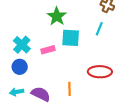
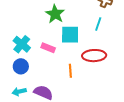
pink rectangle: (48, 50) -> (48, 48), turned 40
red ellipse: (100, 72) -> (94, 56), moved
orange line: (70, 89) -> (70, 71), moved

